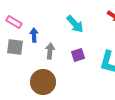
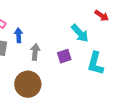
cyan arrow: (75, 24) -> (80, 33), moved

